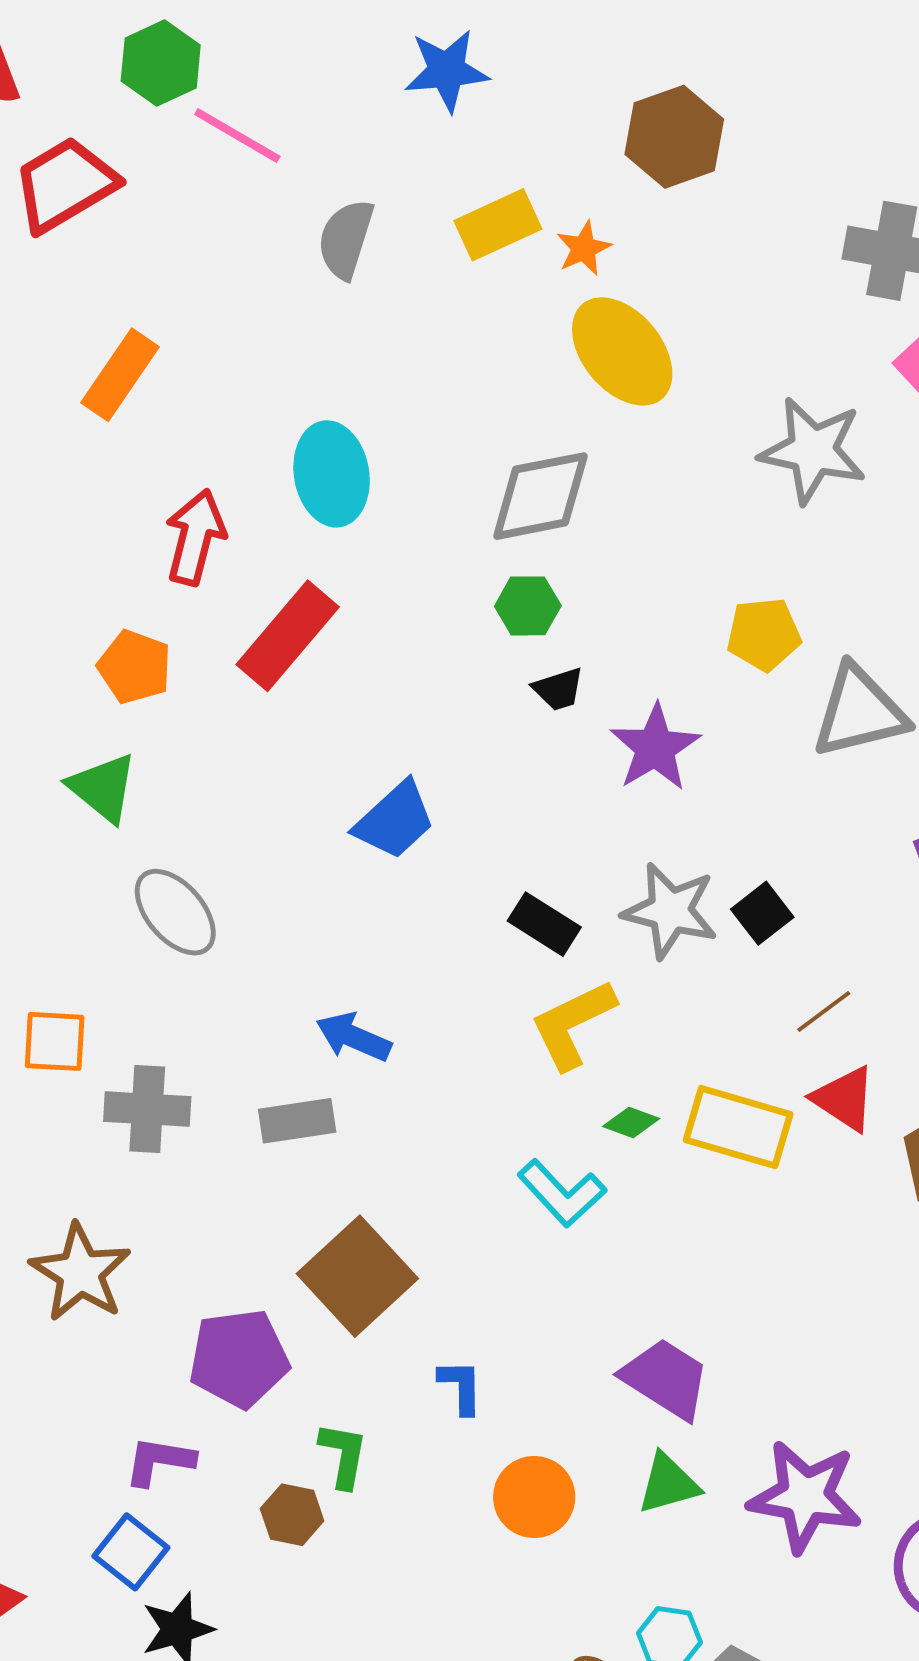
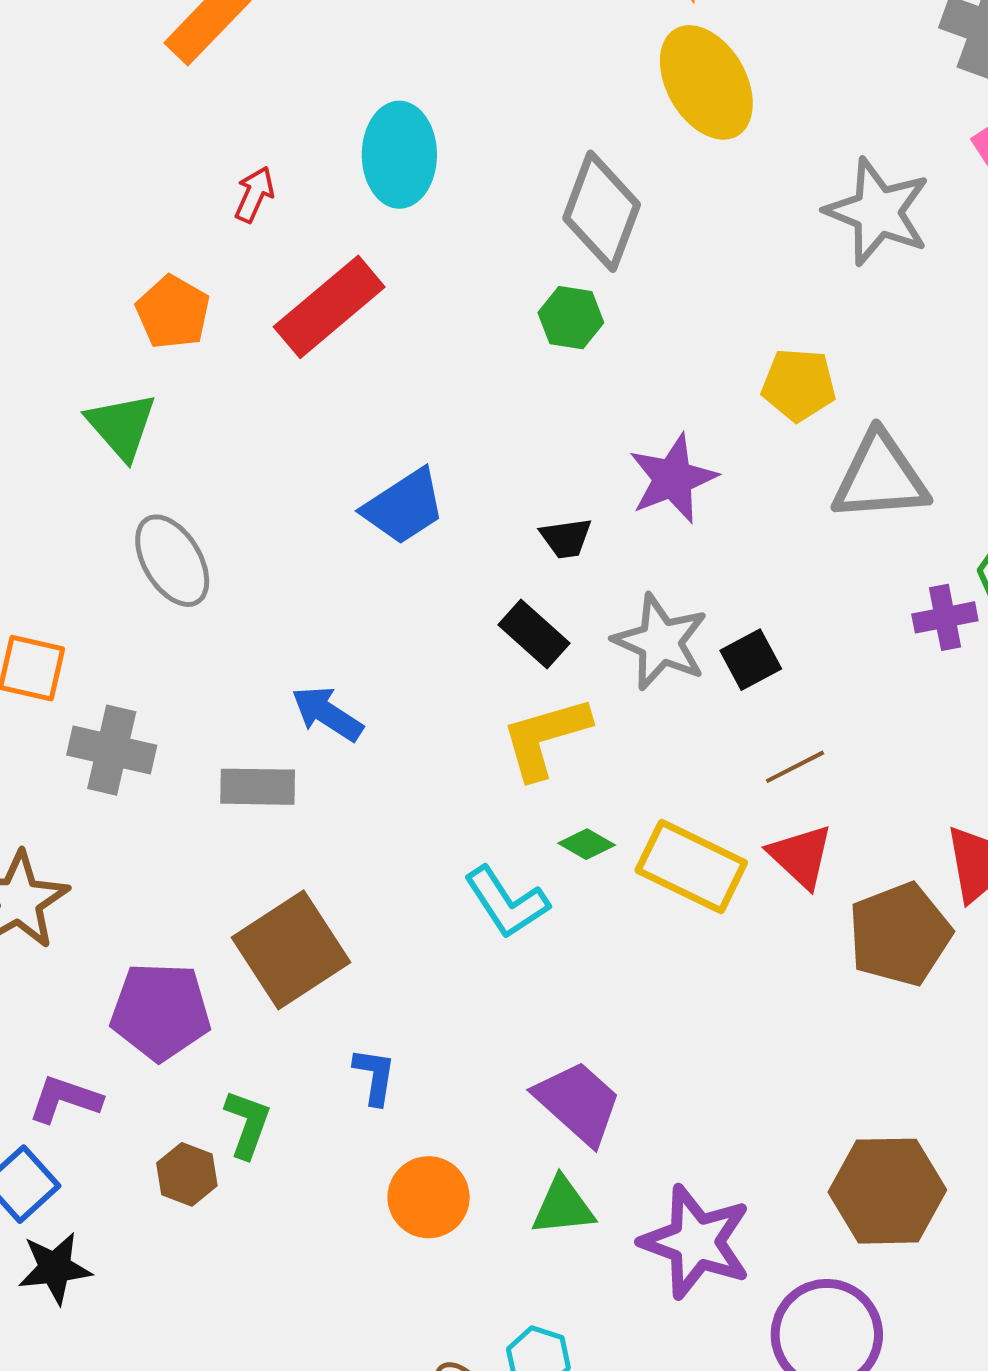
gray diamond: (540, 496) -> (602, 211), turned -68
red arrow: (195, 537) -> (254, 194), size x0.6
black trapezoid: (558, 689) -> (566, 538), moved

